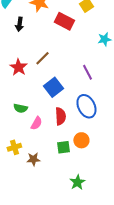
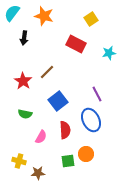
red rectangle: (64, 21) -> (76, 44), moved
purple line: (87, 72) -> (97, 94), moved
green semicircle: (20, 108) -> (25, 114), moved
yellow cross: (14, 147) -> (19, 161), turned 32

